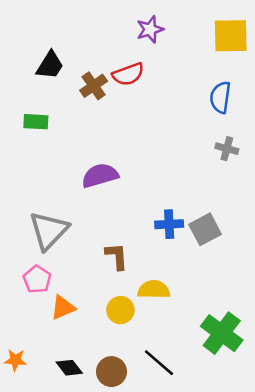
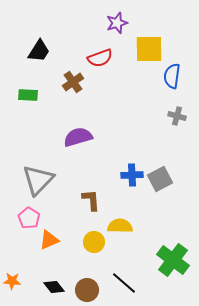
yellow square: (231, 36) -> (149, 49), moved
brown cross: (94, 86) -> (73, 82), moved

